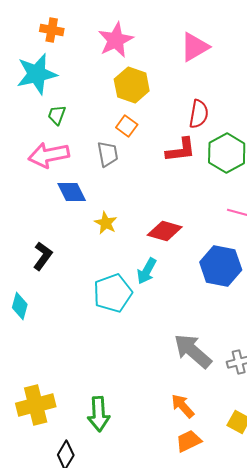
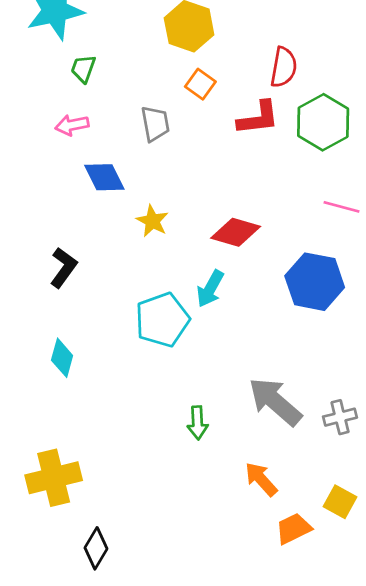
orange square: (127, 126) -> (200, 84), moved
pink arrow: (49, 155) -> (72, 125), size x0.6
cyan diamond: (20, 306) -> (62, 358), moved
green arrow: (99, 414) -> (198, 423), moved, size x0.7
orange trapezoid: (189, 441) -> (293, 529), moved

